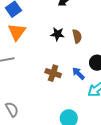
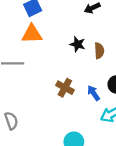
orange triangle: (17, 32) -> (32, 34), turned 42

